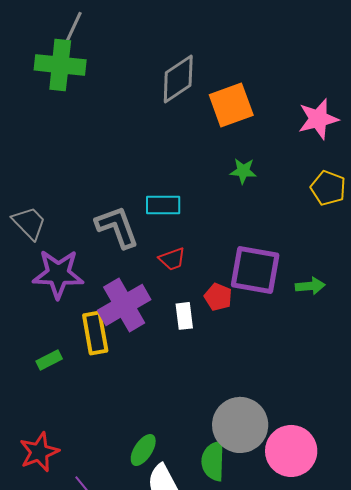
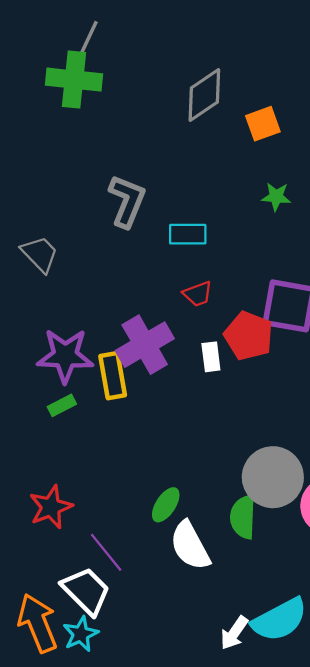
orange square: (231, 105) -> (263, 124), size x0.7
gray L-shape: (117, 227) -> (127, 201), moved, turned 42
purple star: (58, 274) -> (65, 356), moved
red pentagon: (218, 297) -> (249, 336), size x1.6

